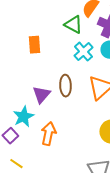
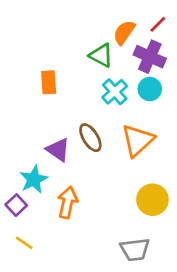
brown ellipse: (65, 86) -> (90, 138), turned -30
purple triangle: (41, 95) -> (58, 150), turned -36

